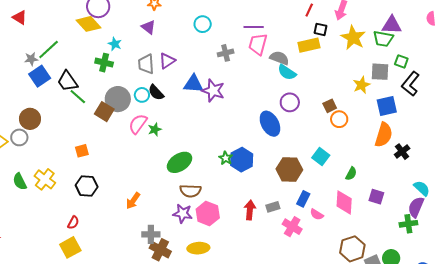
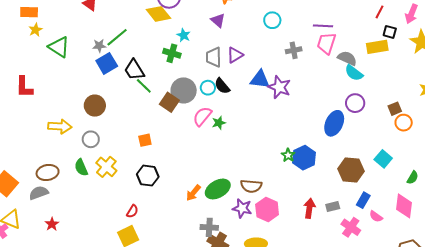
blue ellipse: (270, 124) -> (334, 123), turned 50
gray circle: (19, 137) -> (91, 139), moved
green ellipse: (179, 162) -> (218, 189), moved

